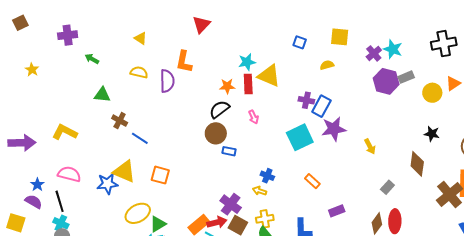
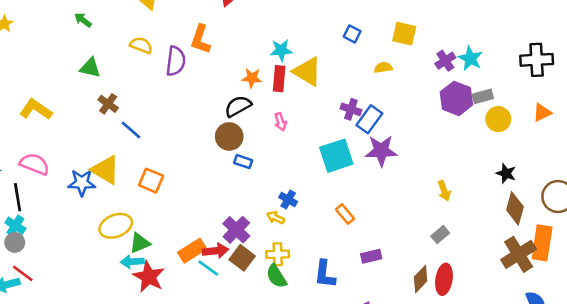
yellow circle: (432, 93) -> (498, 119), moved
yellow arrow: (370, 146) -> (444, 191), moved
brown diamond: (417, 164) -> (515, 208), moved

